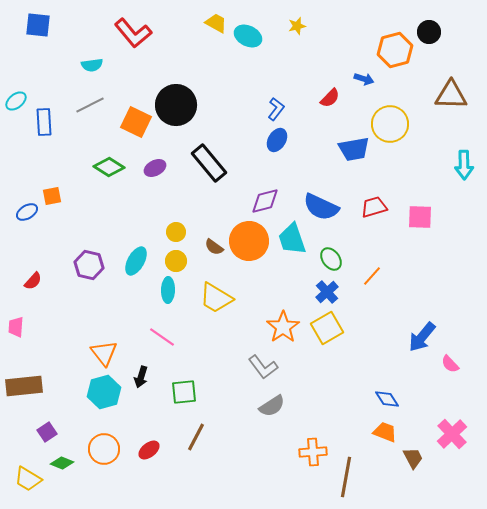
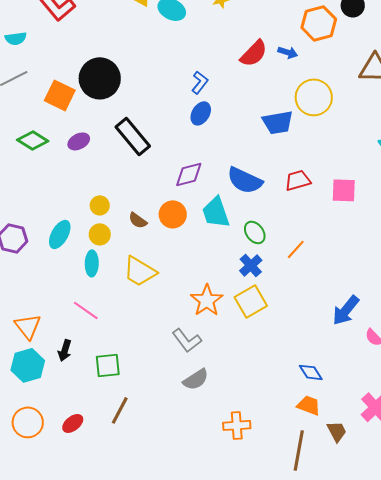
red semicircle: (330, 98) -> (254, 53), moved, size x1.4
orange circle: (249, 241) -> (173, 214), size x0.7
brown line: (346, 477) -> (299, 450), moved

